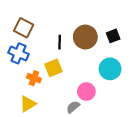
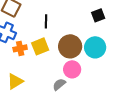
brown circle: (85, 37) -> (70, 46), moved
orange cross: (34, 78) -> (20, 48), moved, turned -32

